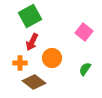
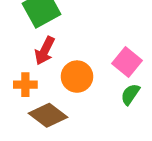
pink square: (84, 32) -> (127, 62), moved

